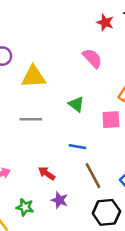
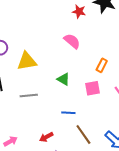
red arrow: (47, 173) -> (46, 137), turned -56

